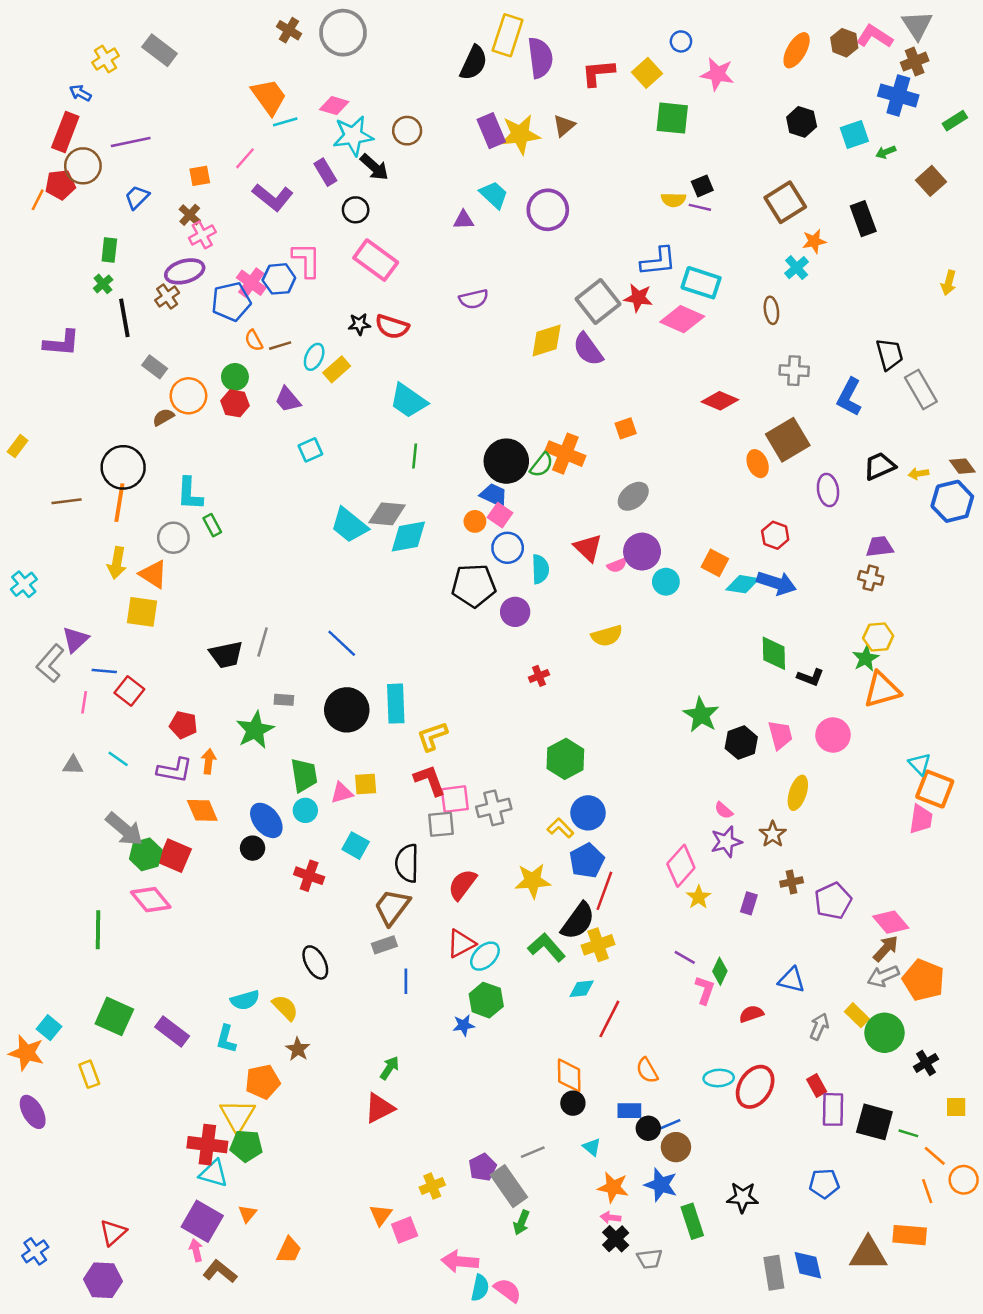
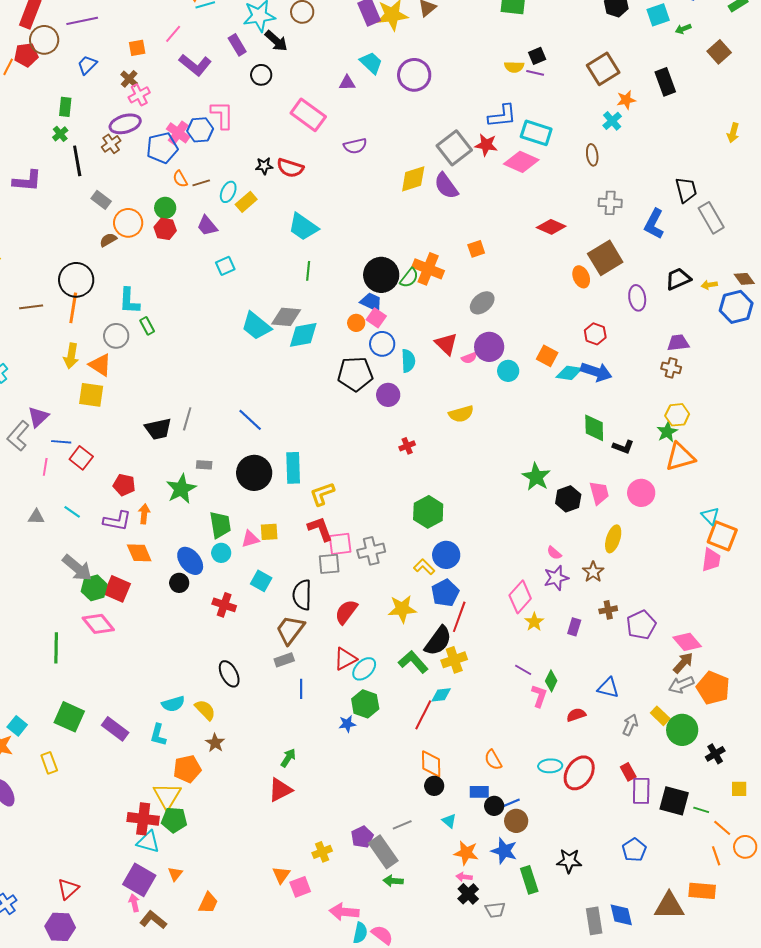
pink rectangle: (376, 260) -> (308, 115), moved
red line: (609, 1019) -> (423, 715), moved
blue pentagon: (824, 1184) -> (634, 850), turned -30
green arrow: (521, 1222) -> (393, 881), turned 72

